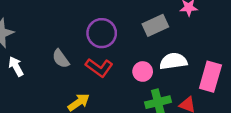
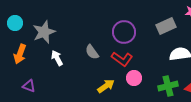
pink circle: (143, 71) -> (134, 78), moved

